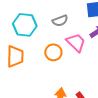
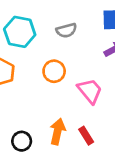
pink trapezoid: (76, 42) -> (90, 91), moved

